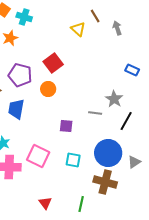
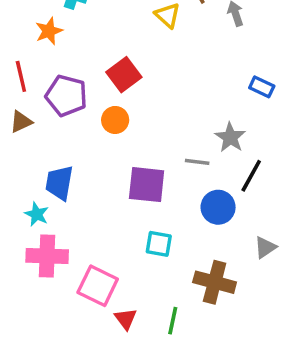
blue trapezoid: (16, 109) -> (59, 183), moved
purple square: (66, 126) -> (147, 185), size x1.6
blue circle: (108, 153) -> (218, 207), moved, size x0.7
pink square: (38, 156) -> (98, 286), moved
red triangle: (45, 203) -> (126, 319), moved

